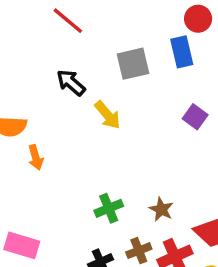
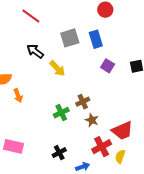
blue rectangle: (182, 52) -> (96, 39), moved
green cross: (109, 208) -> (61, 113), moved
brown cross: (139, 251) -> (83, 102), moved

